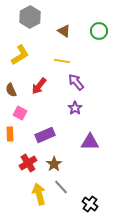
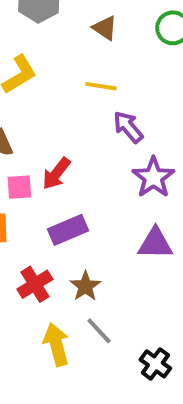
red arrow: (39, 86) -> (56, 174), moved
purple star: (75, 108) -> (153, 177), moved, size x1.5
pink square: (20, 113) -> (19, 187), turned -32

